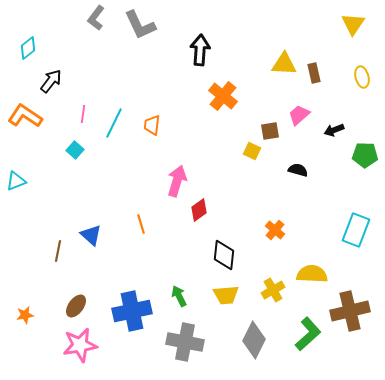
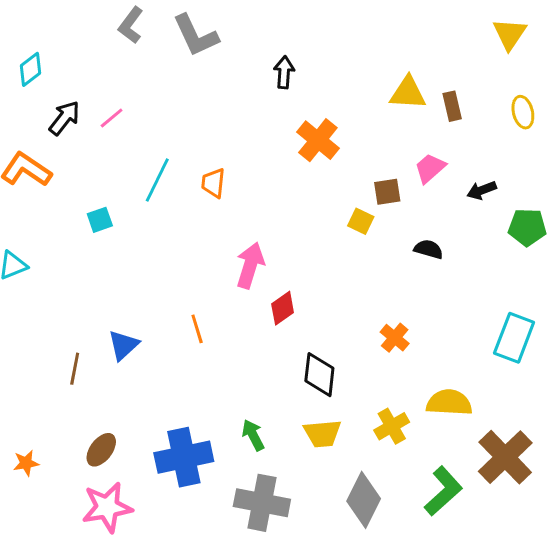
black arrow: (200, 50) -> (284, 72), size x0.7
pink line: (83, 114) -> (112, 118), moved, turned 42
cyan square: (75, 150) -> (100, 220), turned 30
blue triangle: (91, 235) -> (123, 345), turned 35
brown cross: (350, 311) -> (505, 457), turned -30

